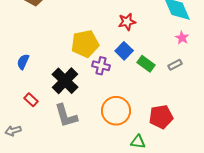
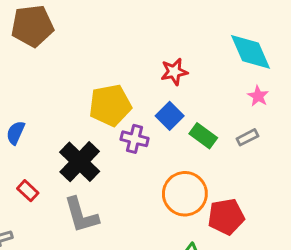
orange circle: (116, 111) -> (185, 194), moved

